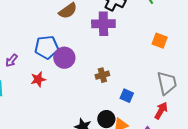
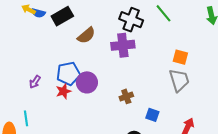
purple arrow: (11, 60) -> (35, 82), moved
red star: (38, 79) -> (63, 91), moved
gray trapezoid: (167, 83) -> (179, 80), moved

